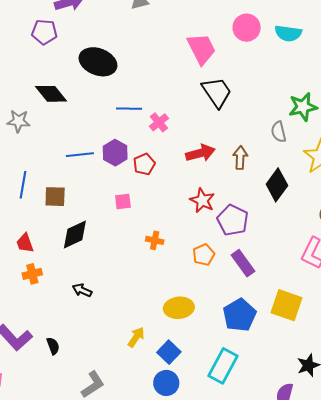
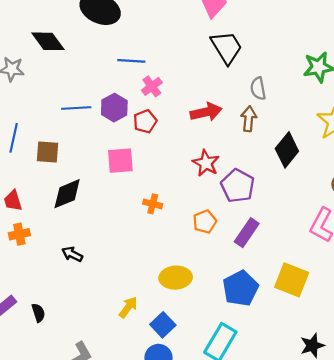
pink cross: (159, 122) -> (152, 86), moved
gray semicircle: (279, 132) -> (258, 88), moved
pink square: (123, 201) -> (120, 161), size x1.5
purple rectangle: (243, 263) -> (247, 233), turned 68

